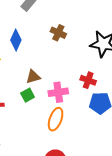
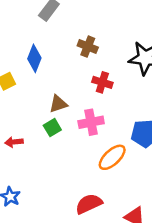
red cross: (88, 80) -> (102, 82), moved
orange ellipse: (56, 119) -> (112, 157), moved, turned 30

